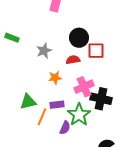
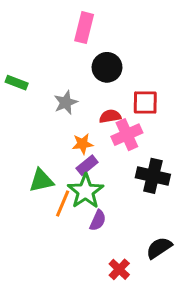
black circle: (79, 38) -> (107, 67), moved
pink cross: (84, 87) -> (127, 135), moved
purple rectangle: (57, 105) -> (87, 165), moved, turned -32
green star: (79, 115) -> (86, 191), moved

